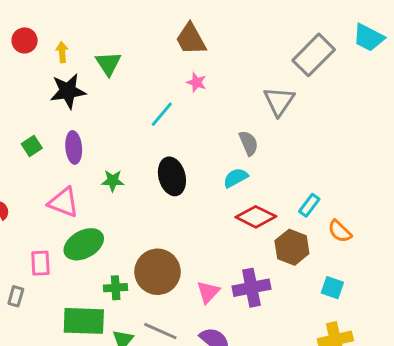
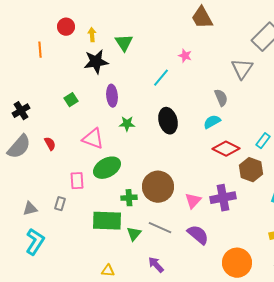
brown trapezoid: (191, 39) -> (202, 18), moved
purple ellipse: (74, 147) -> (112, 96), moved

